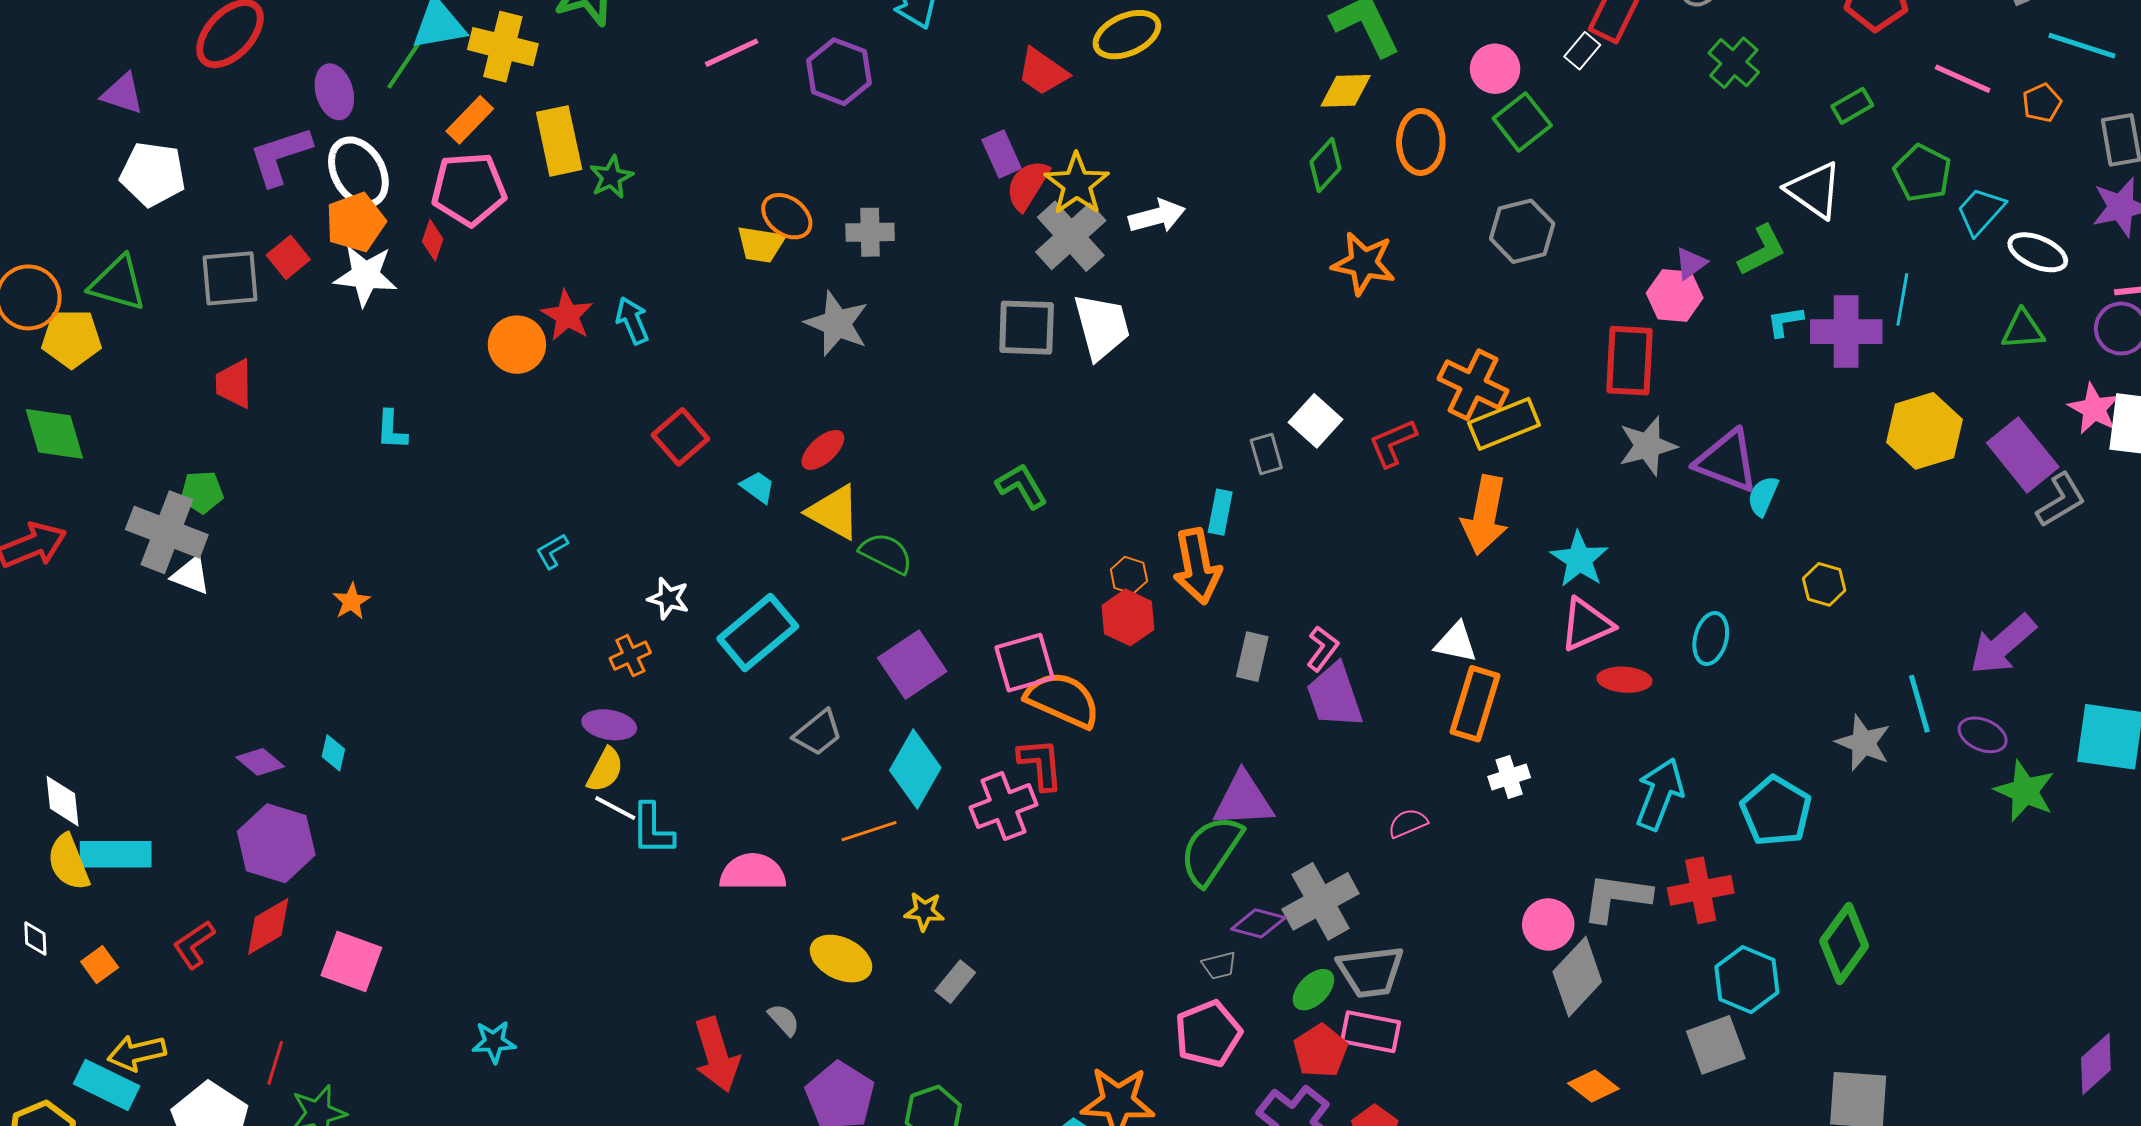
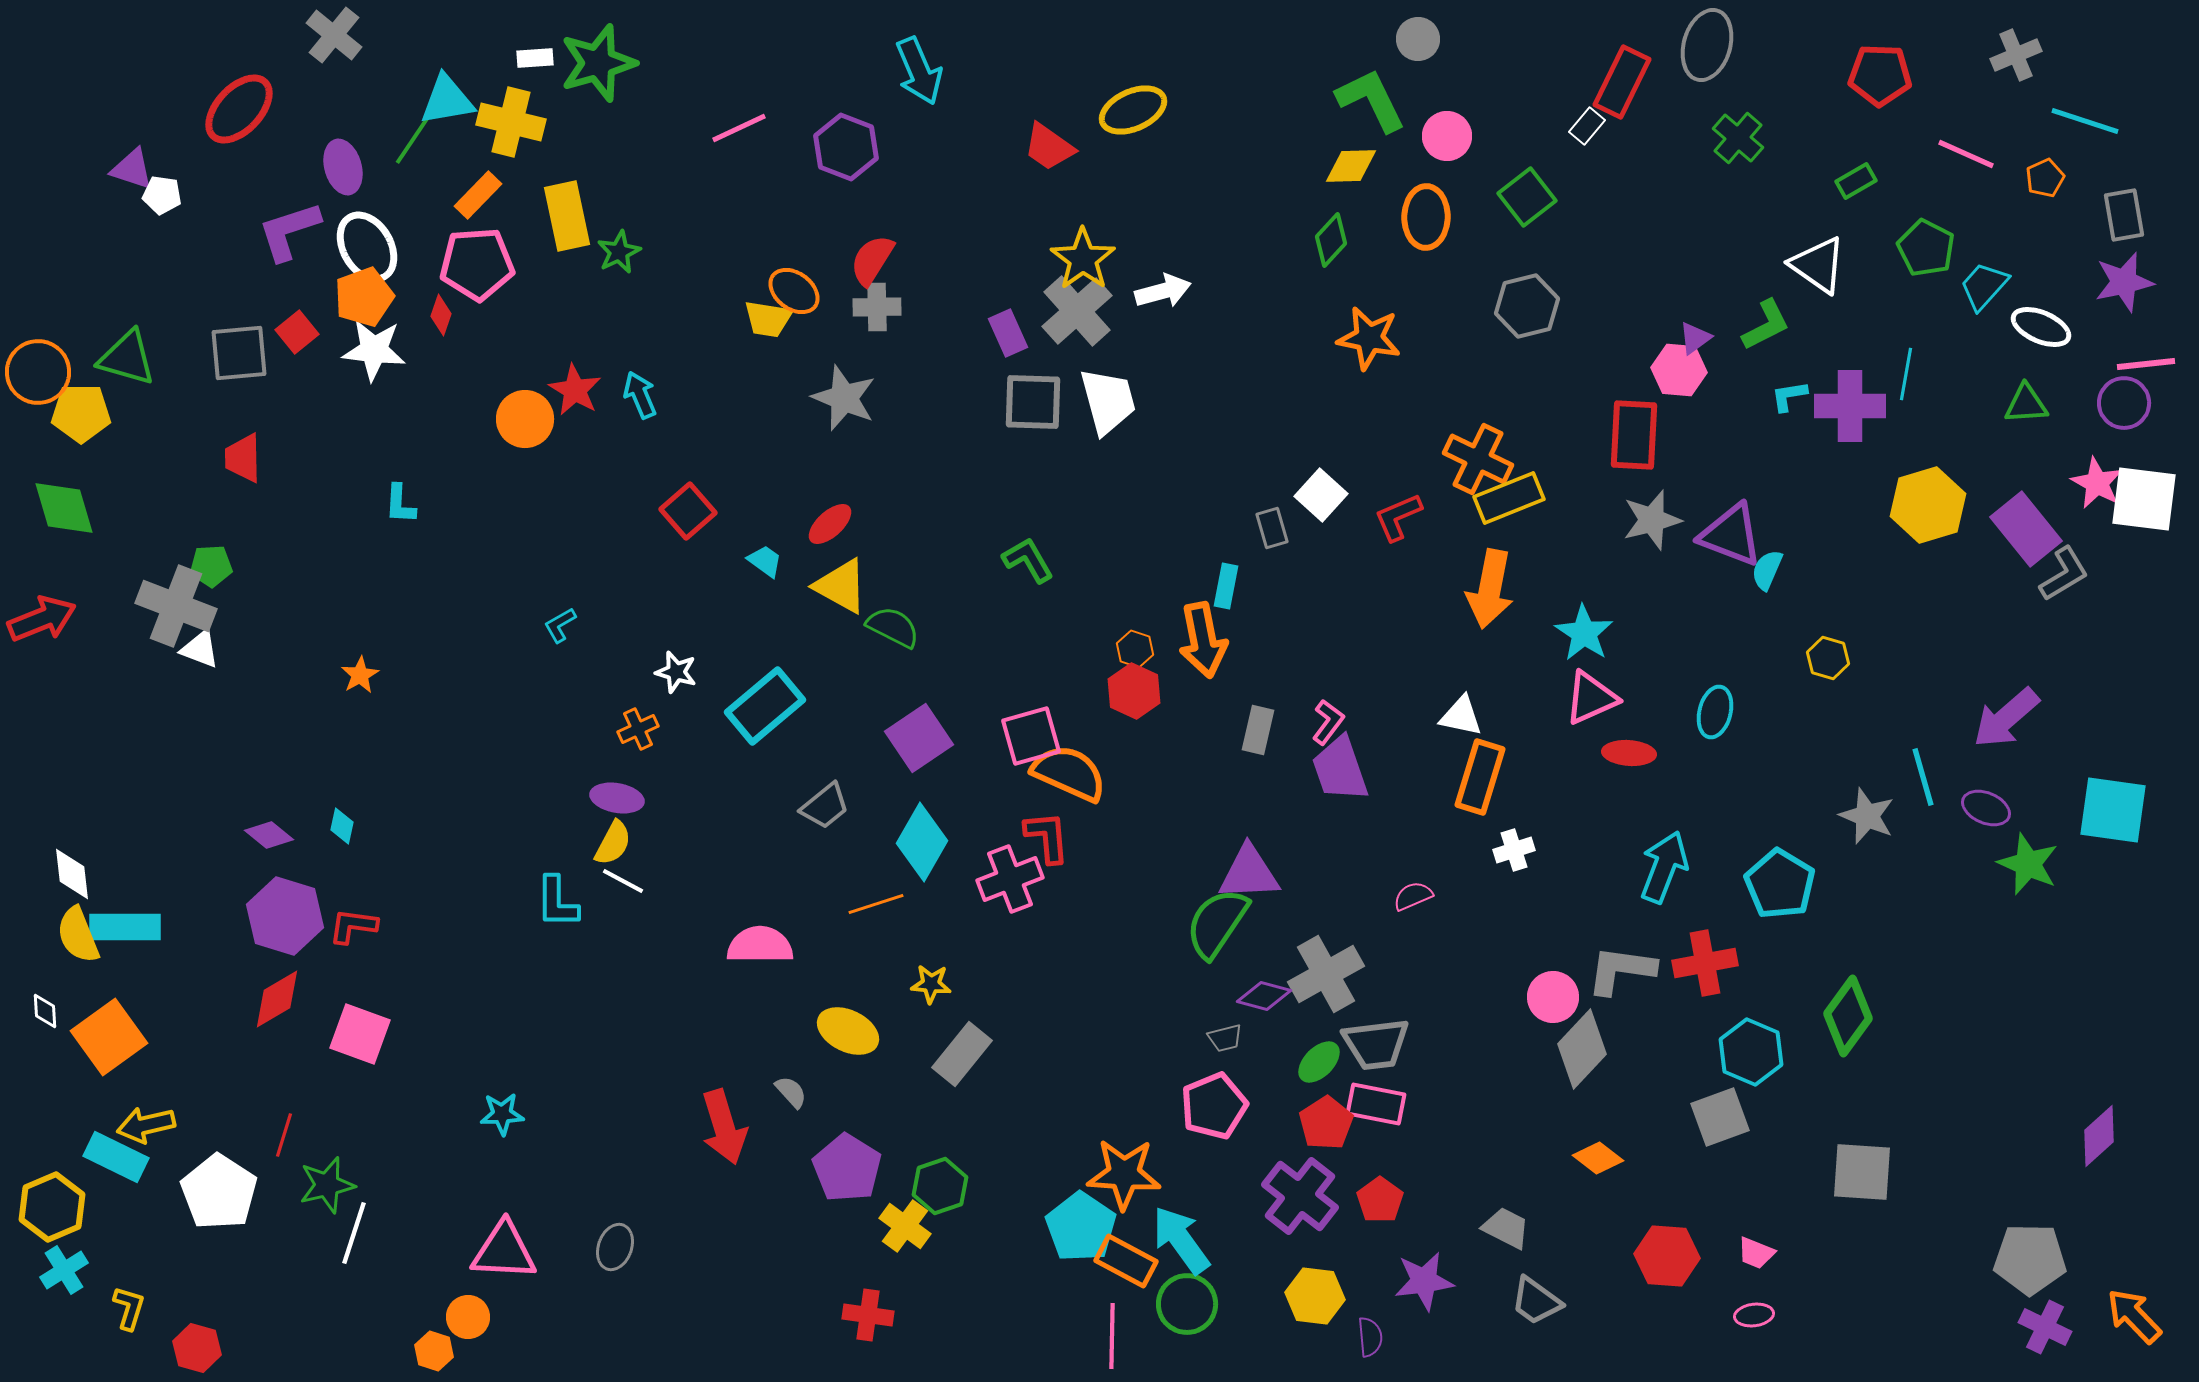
pink circle: (1495, 69) -> (1447, 136), moved
purple rectangle: (1001, 154) -> (1008, 333), moved
white pentagon: (153, 174) -> (162, 195), moved, size x0.6
red semicircle: (1028, 185) -> (872, 260), moved
cyan L-shape: (652, 829) -> (557, 902), moved
red L-shape: (194, 945) -> (353, 926), moved, turned 42
orange square: (100, 965) -> (109, 1037), size x2.0
gray rectangle: (955, 982) -> (962, 1054), size x1.5

